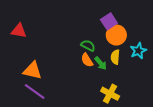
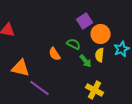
purple square: (109, 21) -> (85, 21), moved
orange semicircle: (87, 60) -> (55, 54), moved
purple line: (35, 92) -> (40, 88), moved

